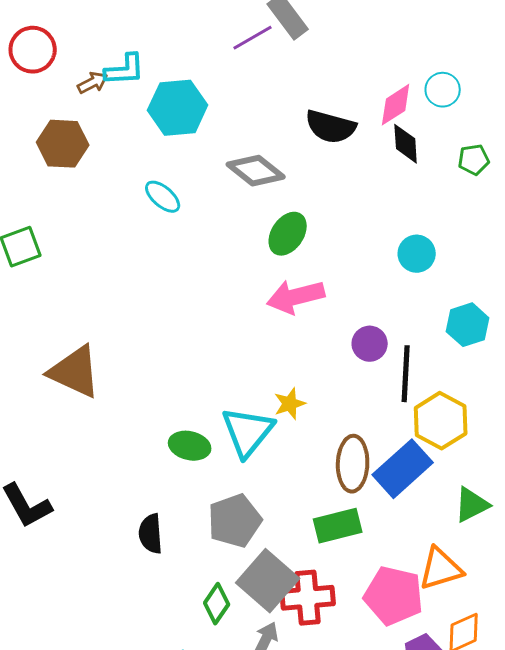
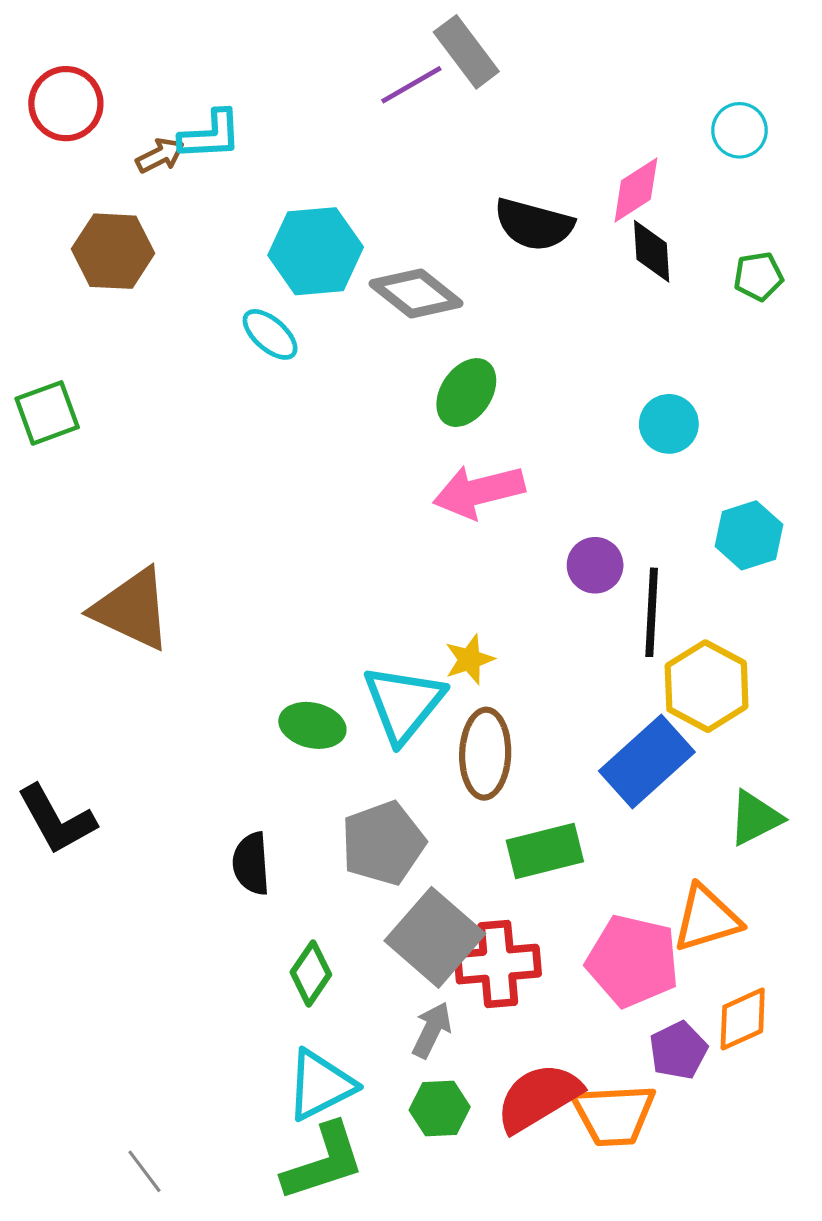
cyan circle: (443, 90) -> (740, 130), moved
cyan hexagon: (178, 108) -> (316, 251), moved
brown ellipse: (353, 464) -> (485, 754), moved
green diamond: (217, 604) -> (311, 973), moved

